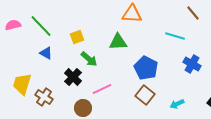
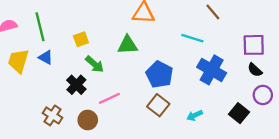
green line: (41, 26) -> (40, 27), turned 30
blue cross: (192, 64) -> (212, 70), size x1.4
yellow trapezoid: (22, 84) -> (18, 61), moved
brown cross: (44, 97) -> (52, 115), moved

